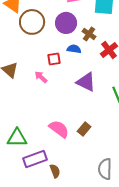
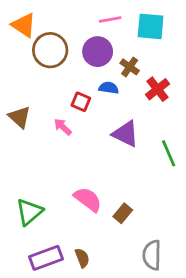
red square: (54, 59) -> (81, 102), turned 32
brown rectangle: (84, 129) -> (123, 213), moved
green triangle: (17, 138) -> (29, 212), turned -40
purple rectangle: (35, 159) -> (46, 258), moved

